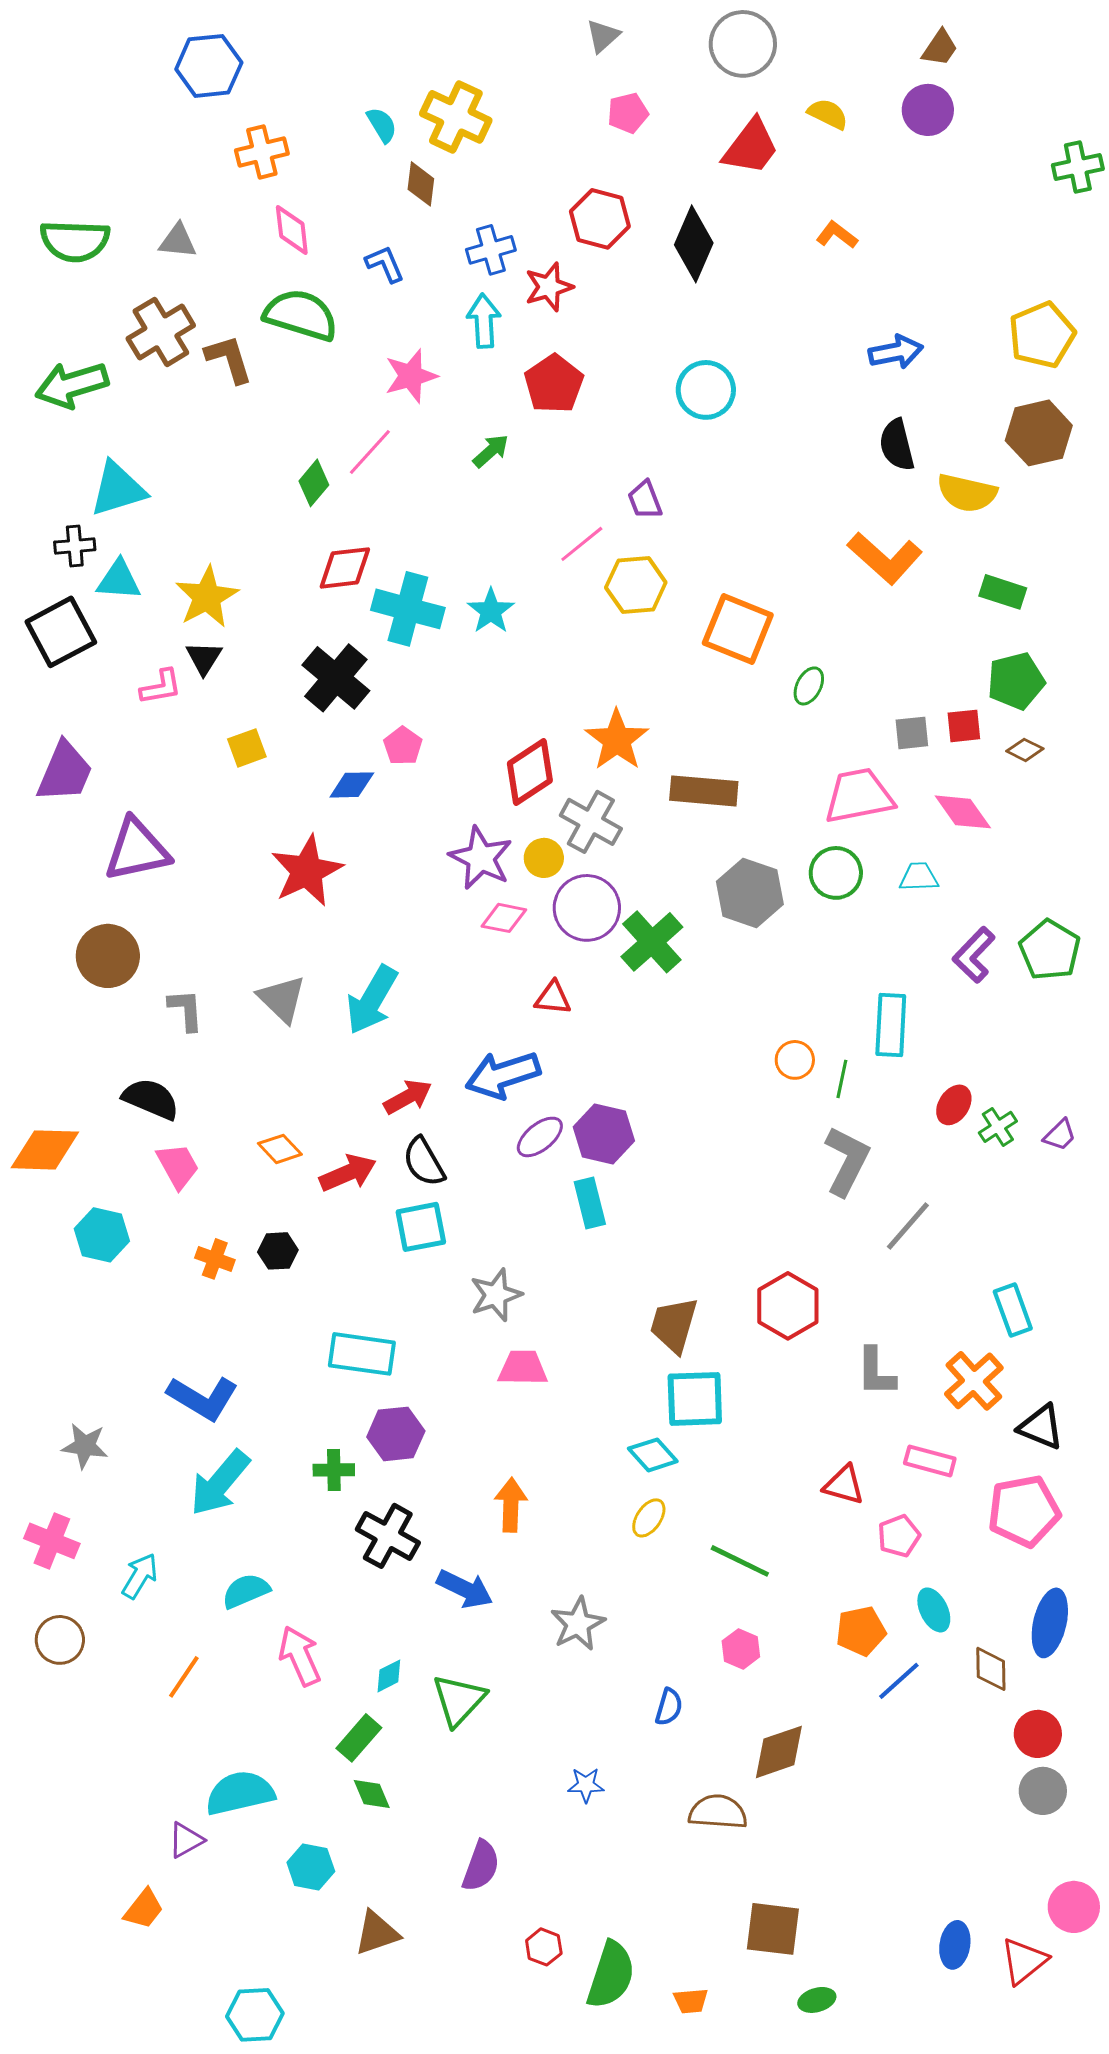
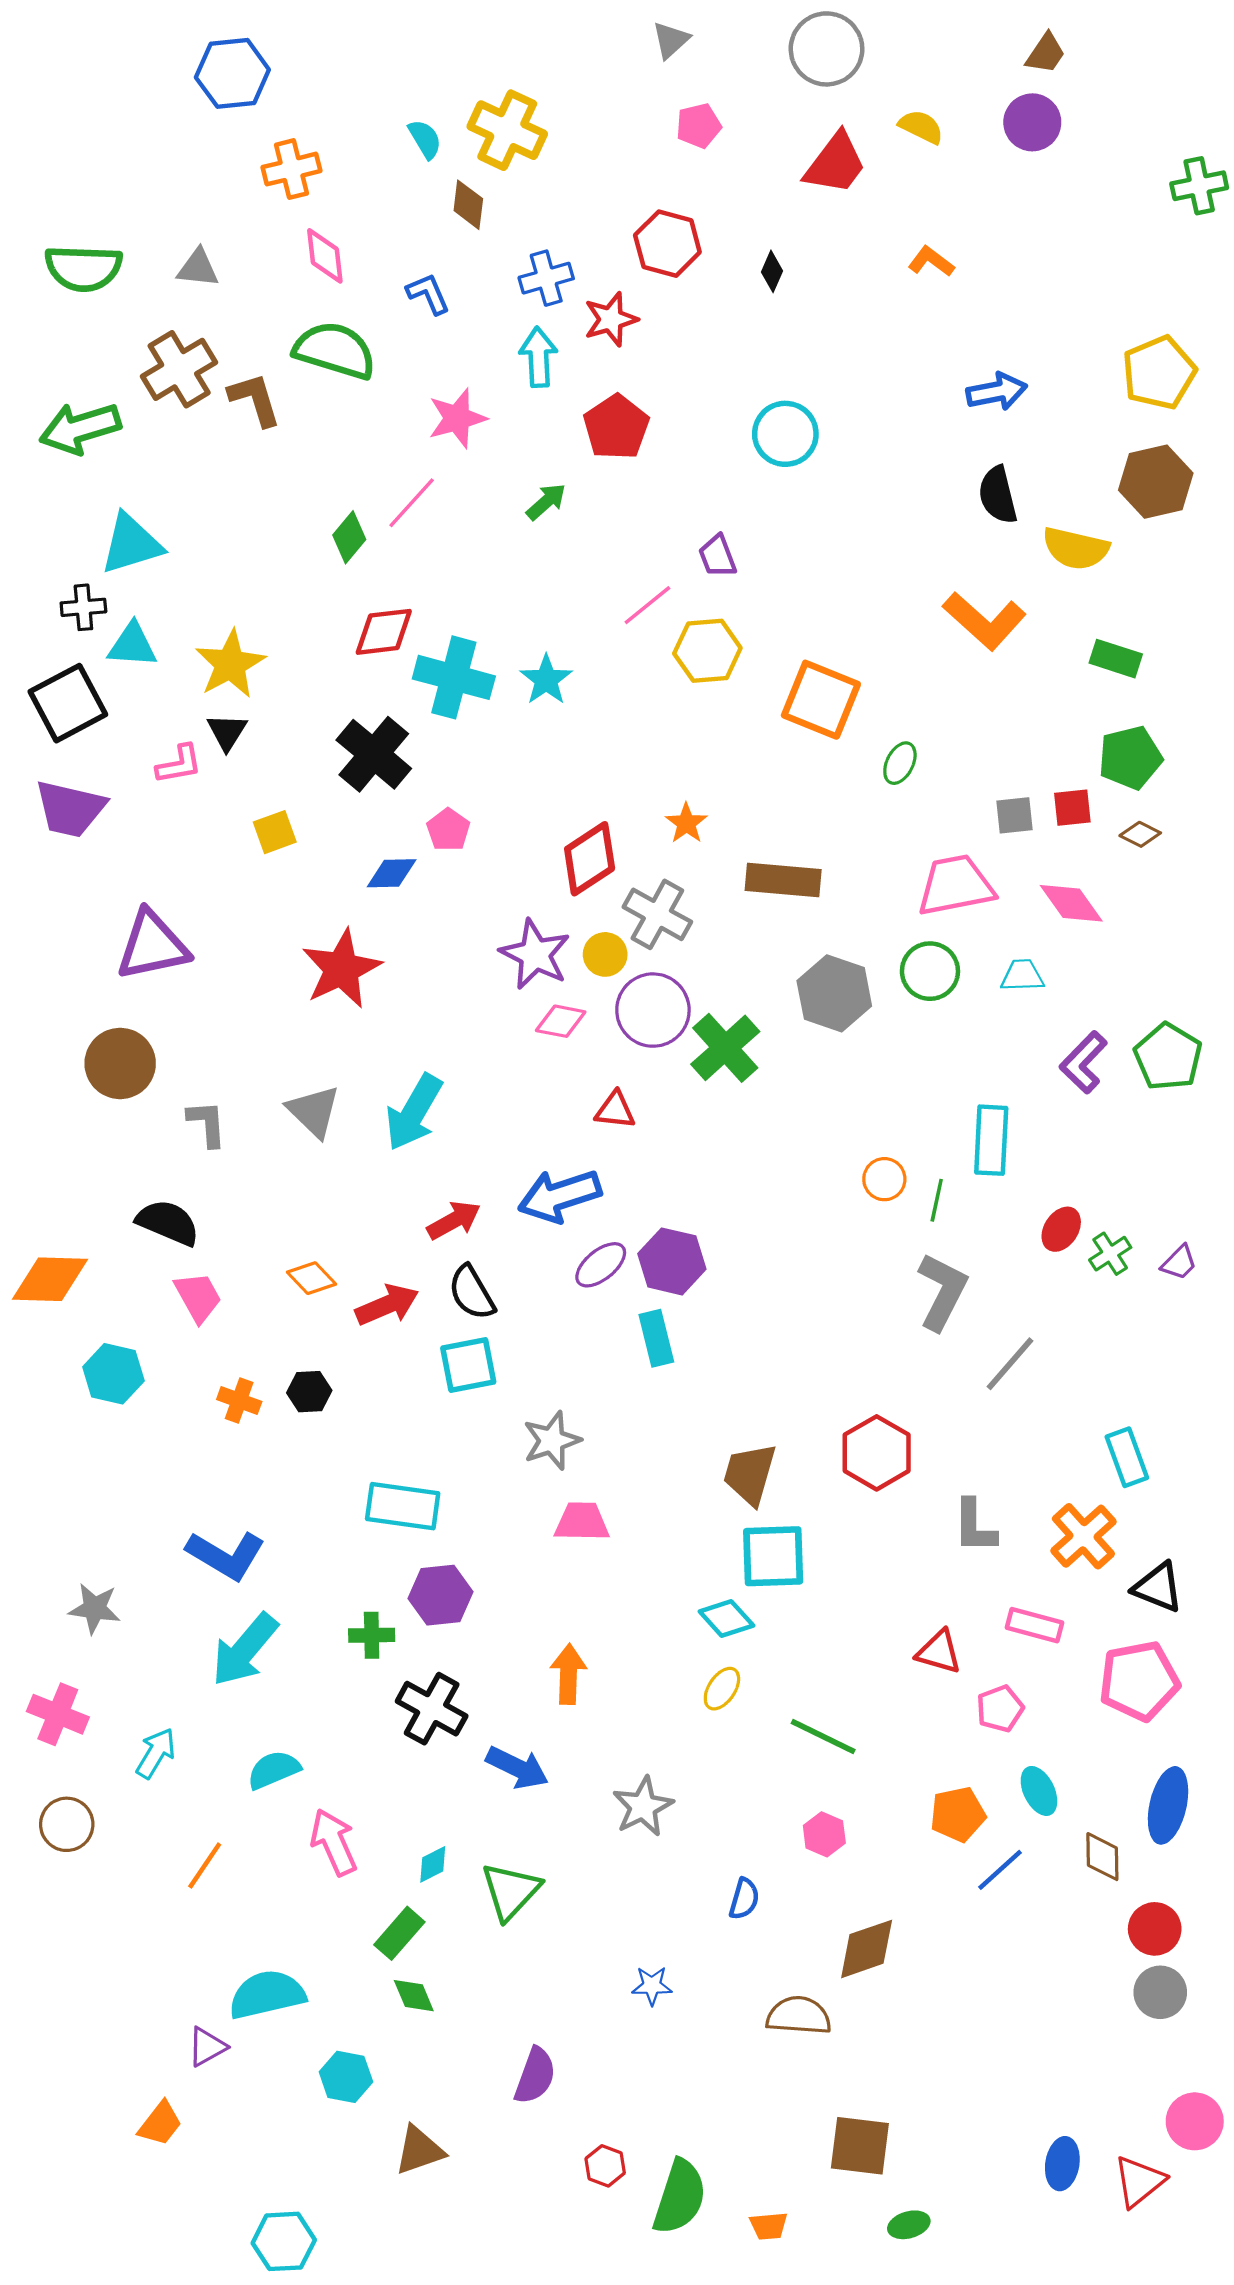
black diamond: (694, 244) -> (772, 271), size x0.5
orange star: (617, 740) -> (686, 823), size x0.6
purple trapezoid: (65, 772) -> (70, 809), moved, turned 80

